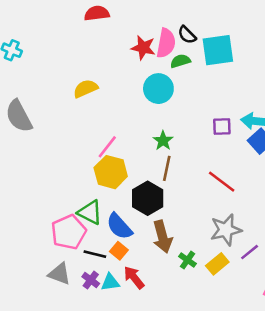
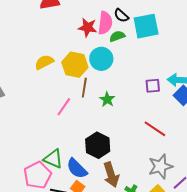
brown line: (167, 168) -> (84, 88), moved
yellow hexagon: (111, 172) -> (75, 65), moved

